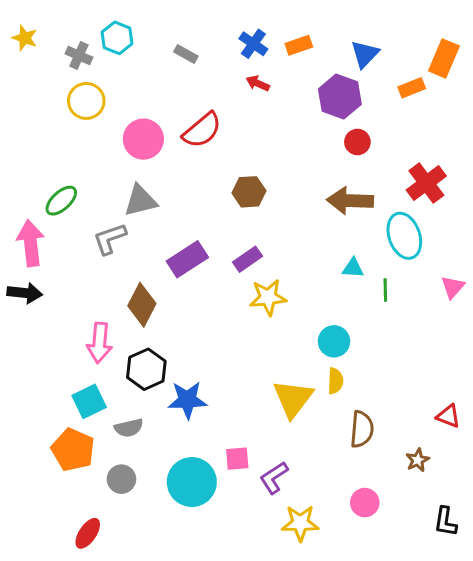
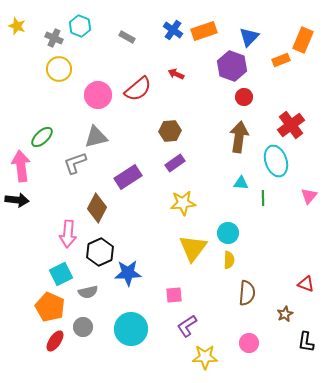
orange rectangle: (299, 45) -> (204, 31), size x1.4
red arrow: (258, 83) -> (176, 74), moved
brown arrow: (350, 201) -> (239, 137), turned 96
purple rectangle: (247, 259) -> (175, 163), moved
yellow triangle: (293, 398) -> (193, 248), moved
pink square: (237, 459) -> (174, 295), moved
black L-shape: (445, 522) -> (306, 342), moved
red ellipse: (88, 533) -> (55, 341), moved

